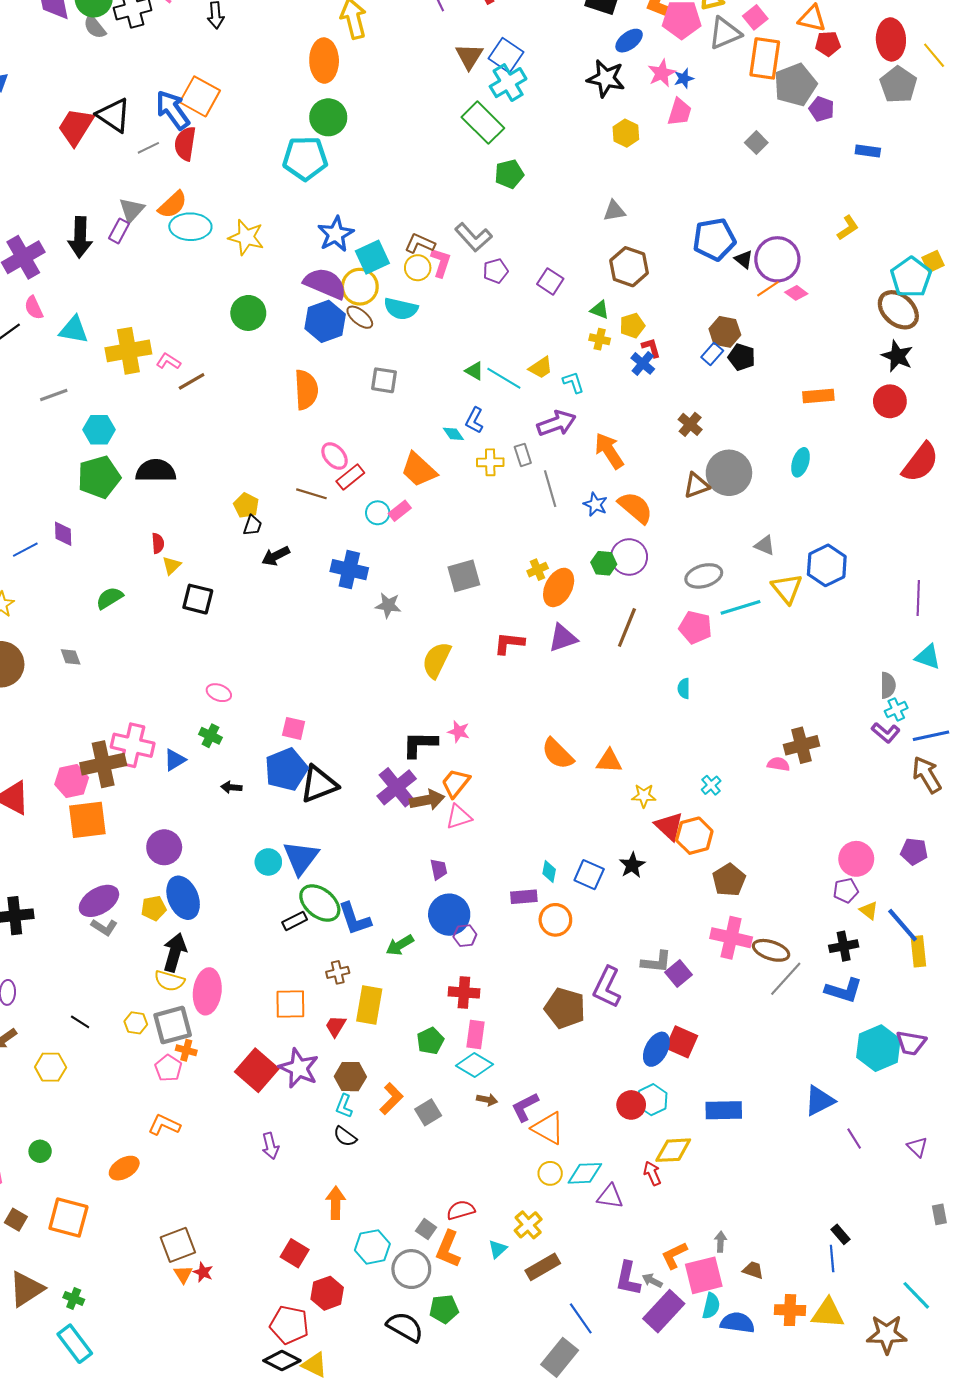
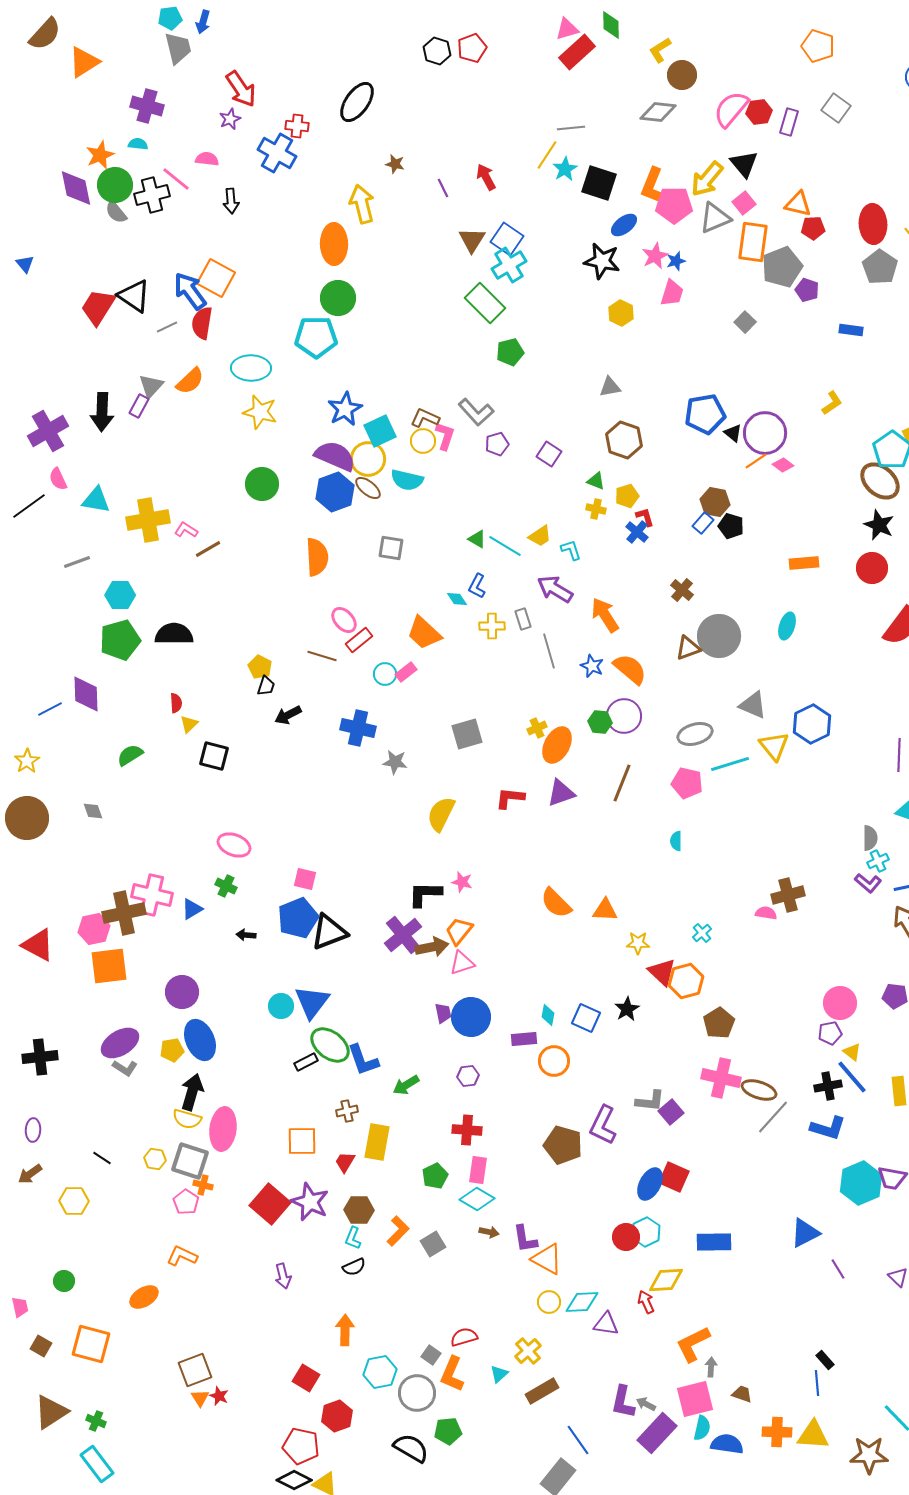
cyan ellipse: (190, 227) -> (251, 368), moved
purple arrow: (556, 423) -> (555, 589), turned -129
purple diamond: (63, 534) -> (86, 694), size x1.5
gray triangle: (765, 545) -> (753, 705), size x1.4
pink ellipse: (219, 693) -> (234, 845), size x1.4
blue circle: (449, 915) -> (471, 1017), moved
blue line: (903, 925) -> (852, 1077), moved
gray square: (173, 1025) -> (190, 1161), turned 33
purple L-shape: (525, 1107) -> (525, 1239), turned -72
black semicircle: (345, 1137) -> (354, 1267), turned -60
orange L-shape: (674, 1255) -> (693, 1344), moved, size x1.4

